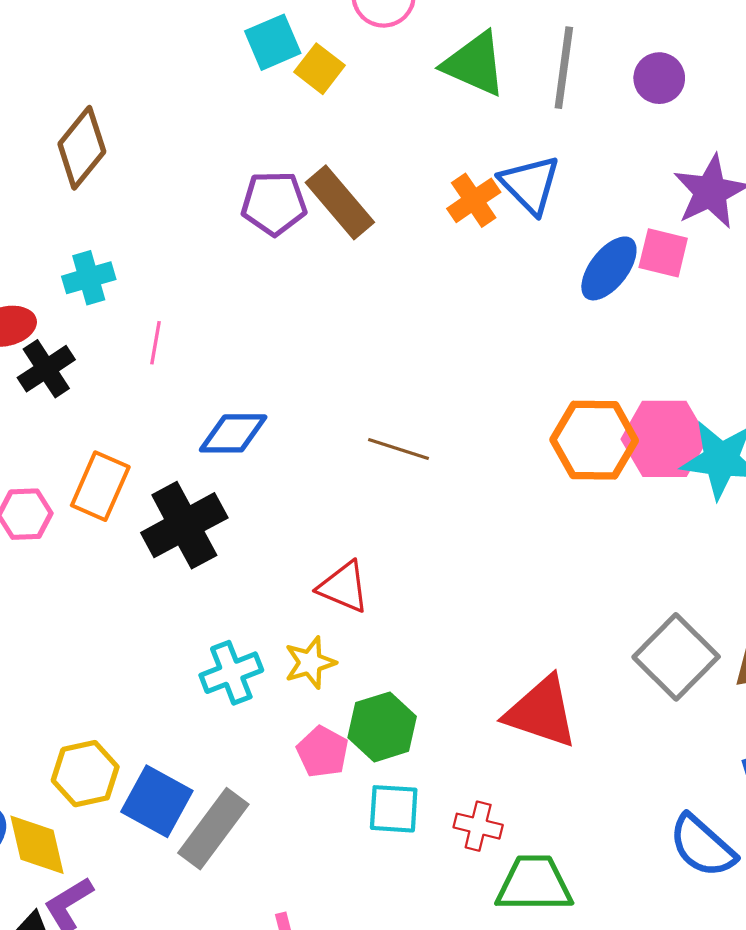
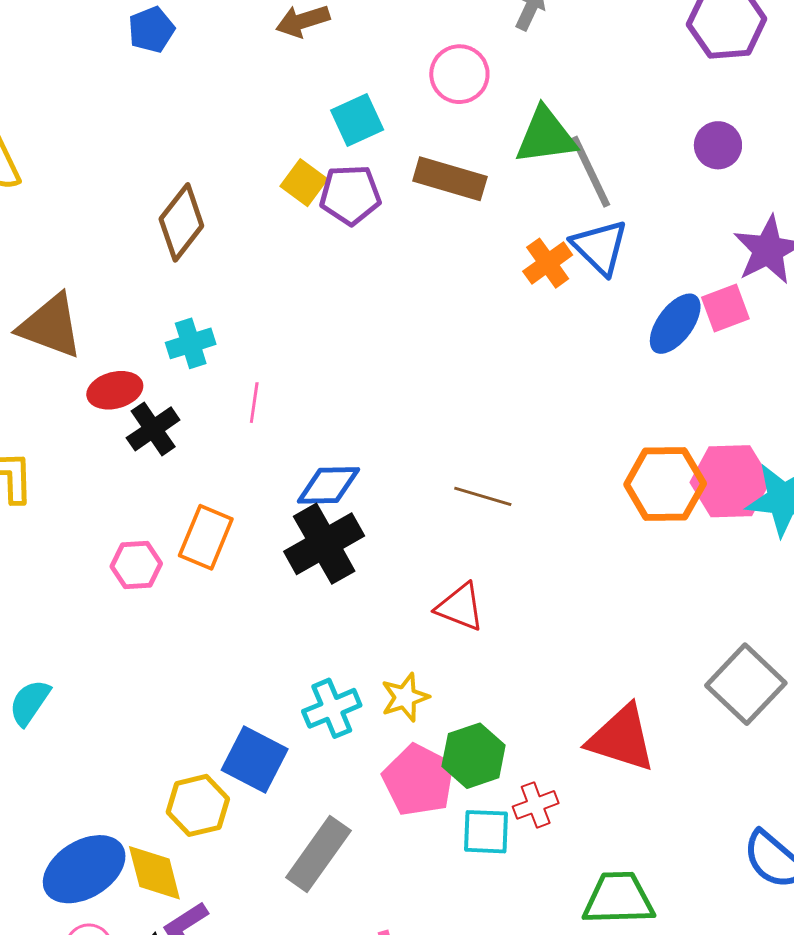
green triangle: (475, 64) -> (546, 136), turned -30
gray line: (564, 68) -> (590, 172), moved, turned -32
yellow square: (319, 69) -> (304, 183), moved
brown rectangle: (340, 202) -> (450, 179), moved, turned -32
purple pentagon: (274, 203) -> (350, 195), moved
pink square: (663, 253) -> (725, 308), turned -33
black cross: (184, 525) -> (324, 544), moved
red triangle: (344, 587) -> (460, 607), moved
pink pentagon: (323, 752) -> (419, 780), size x1.5
blue square: (157, 801) -> (255, 759), moved
red cross: (478, 826) -> (536, 805), moved, turned -33

